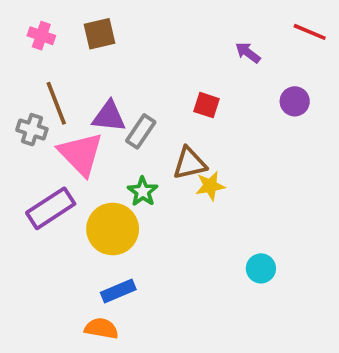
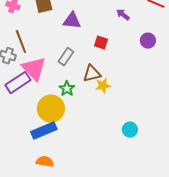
purple triangle: (109, 116) -> (72, 21), moved
purple rectangle: (51, 208) -> (18, 83), moved
blue rectangle: (118, 291) -> (44, 131), moved, size x1.4

